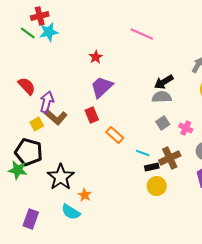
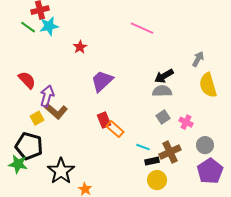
red star: (96, 57) -> (80, 47), moved
red rectangle: (92, 115) -> (104, 120), moved

